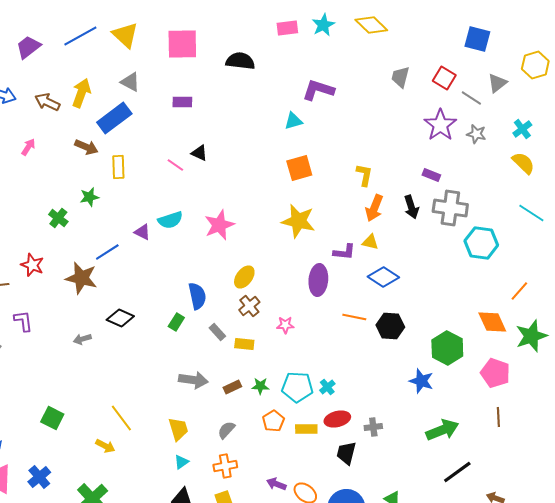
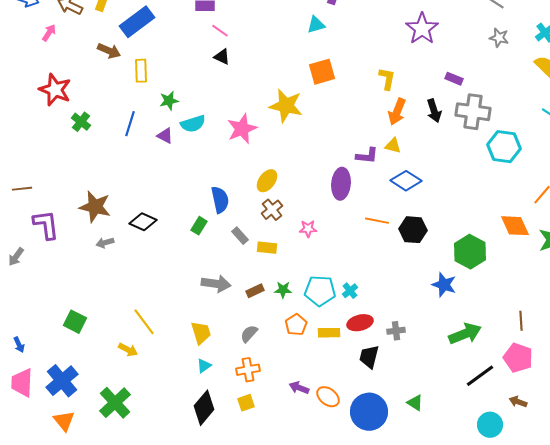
purple star: (440, 125) -> (422, 29), moved
pink arrow: (28, 147) -> (49, 33), moved
pink line: (175, 165) -> (220, 31), moved
green star: (89, 197) -> (169, 101), moved
yellow star: (298, 221) -> (286, 106), moved
blue line: (107, 252) -> (130, 124), moved, turned -40
red star: (32, 265) -> (55, 90), moved, size x1.4
brown star: (81, 278) -> (95, 207), moved
purple L-shape: (23, 321) -> (46, 225), size x1.4
pink pentagon: (495, 373) -> (518, 358), moved
blue cross: (39, 477) -> (62, 381), size x1.4

